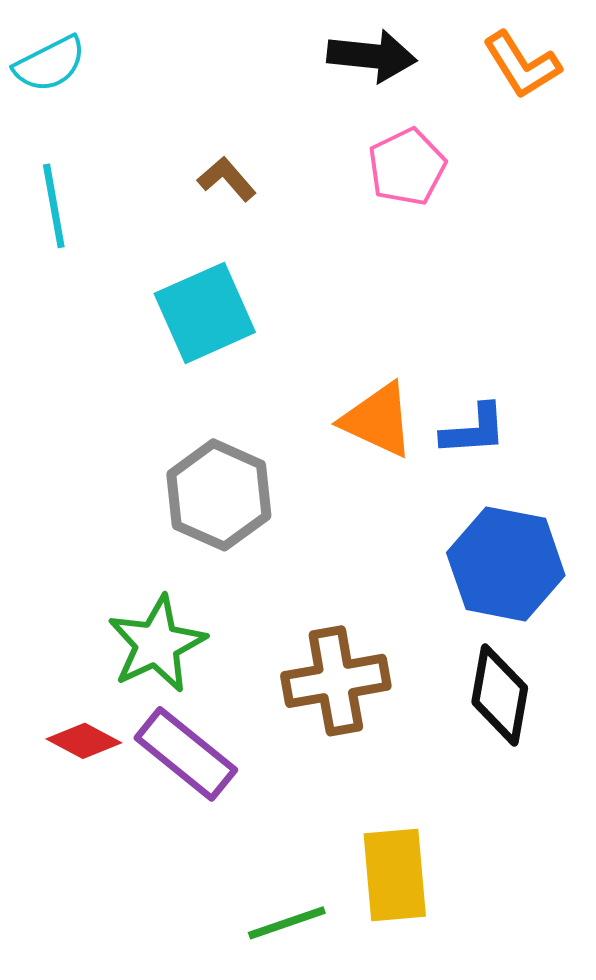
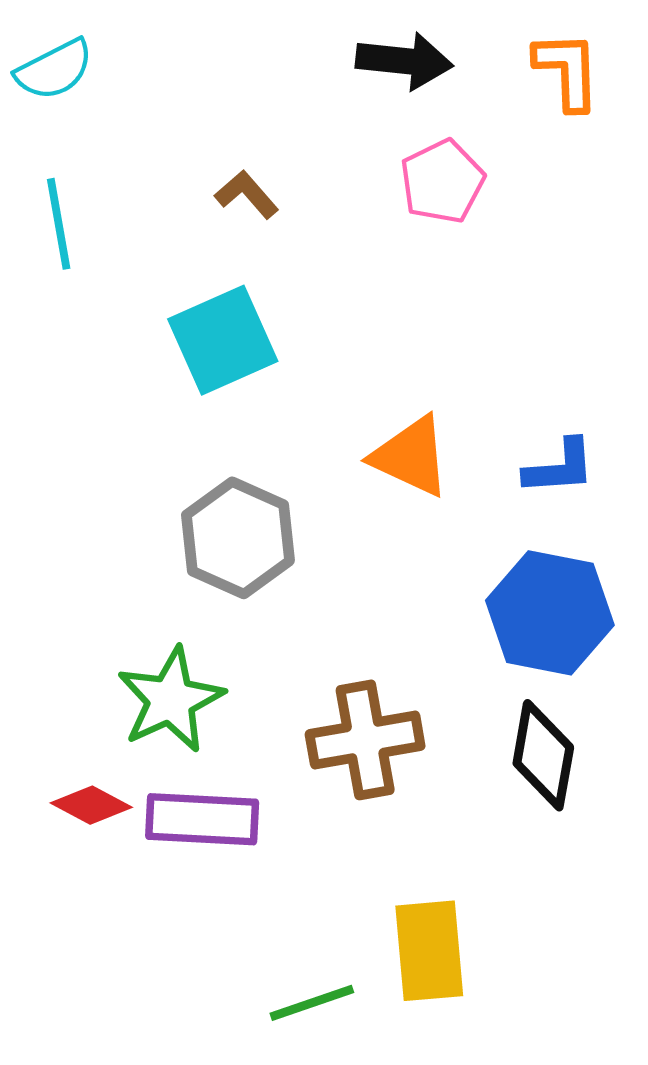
orange L-shape: (522, 65) -> (567, 71), turned -150
blue L-shape: (474, 430) -> (560, 467), moved
purple rectangle: (186, 754) -> (202, 819), turned -36

